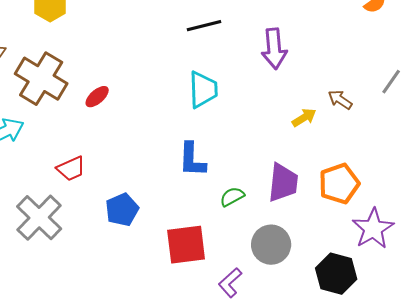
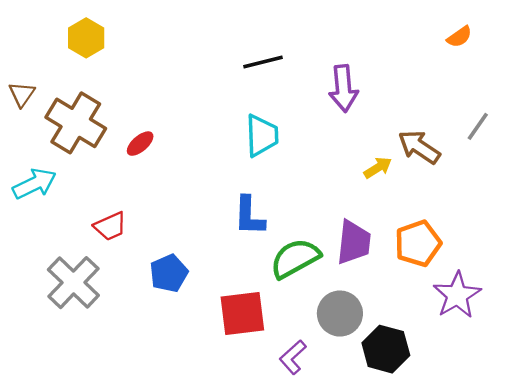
brown arrow: (340, 100) -> (419, 147), size x1.5
green semicircle: (232, 197) -> (295, 258), size x1.8
black hexagon: (336, 274) -> (386, 349), moved

